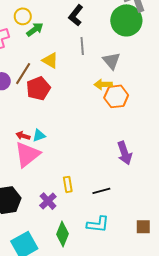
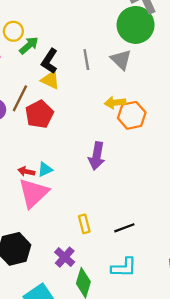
black L-shape: (76, 15) -> (49, 61), moved
gray triangle: (111, 61) -> (121, 60), moved
purple arrow: (125, 153) -> (97, 156), moved, turned 35
purple cross: (48, 201) -> (65, 257), moved

